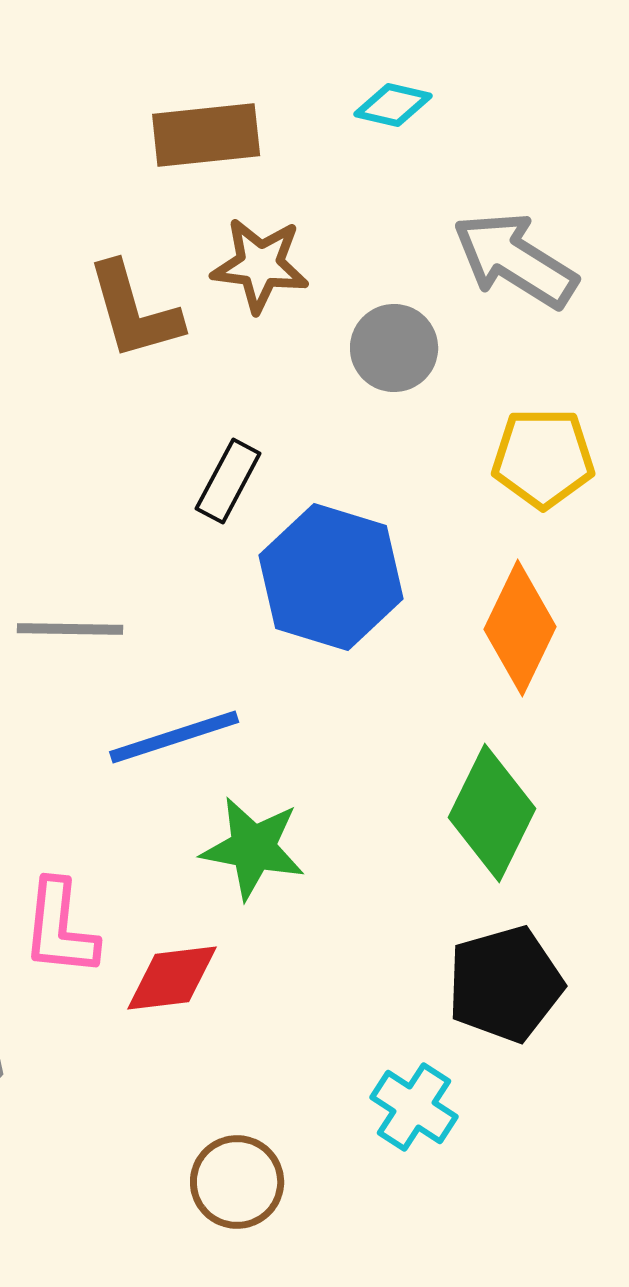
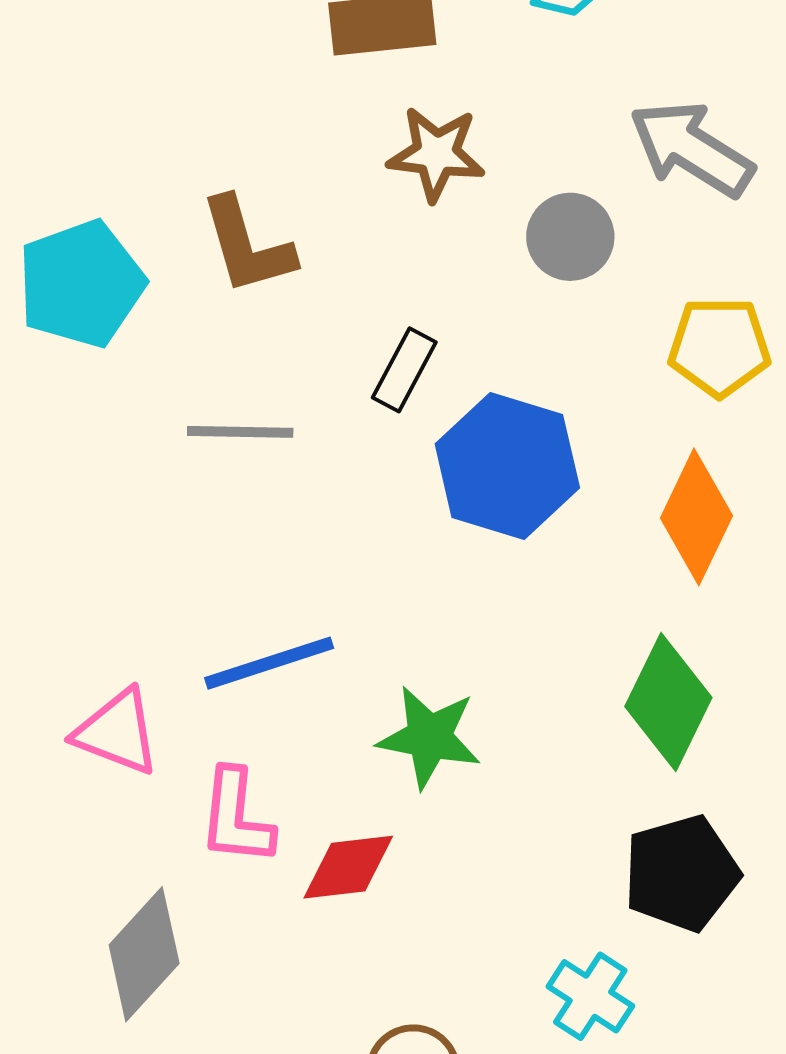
brown L-shape: (134, 311) -> (247, 246), moved
gray line: (70, 629) -> (240, 432), moved
blue line: (174, 737) -> (269, 663), moved

